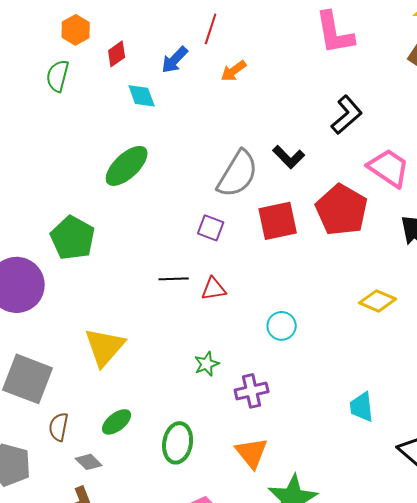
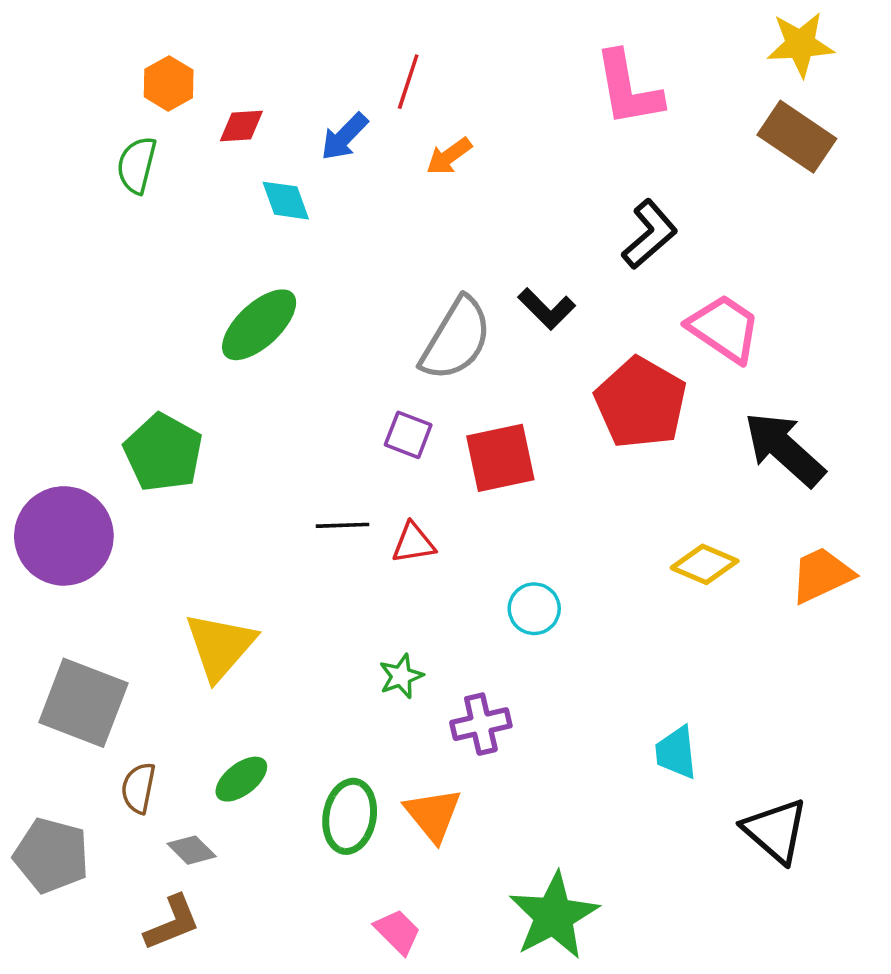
red diamond: (117, 54) -> (241, 126), turned 32
red square: (278, 221) -> (500, 458), moved
orange triangle: (252, 453) -> (433, 815), moved

